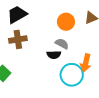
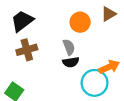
gray semicircle: (62, 44) -> (69, 47), moved, turned 48
orange arrow: (86, 63) -> (109, 67), turned -120

